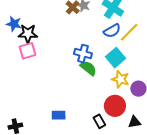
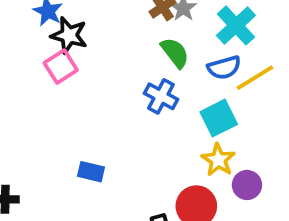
pink square: (27, 51) -> (61, 66), turned -30
green semicircle: (88, 68) -> (175, 53), moved
blue rectangle: (59, 115) -> (91, 172), moved

